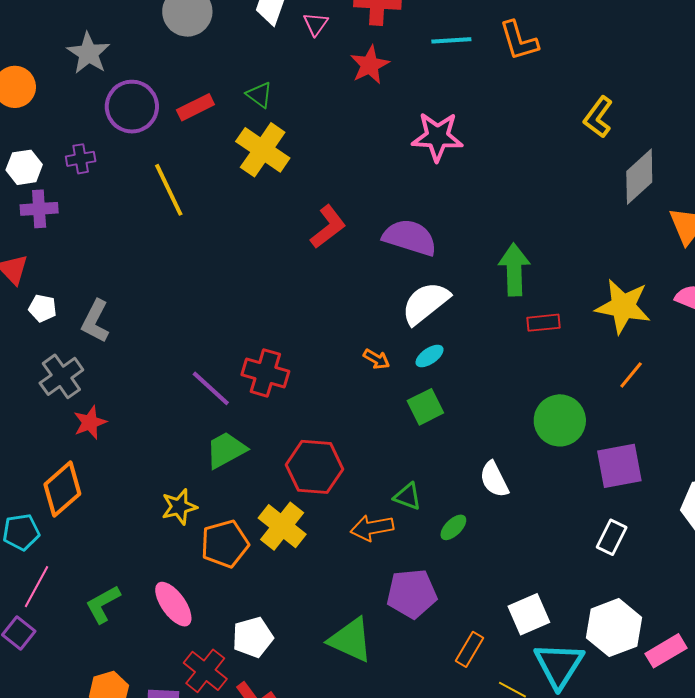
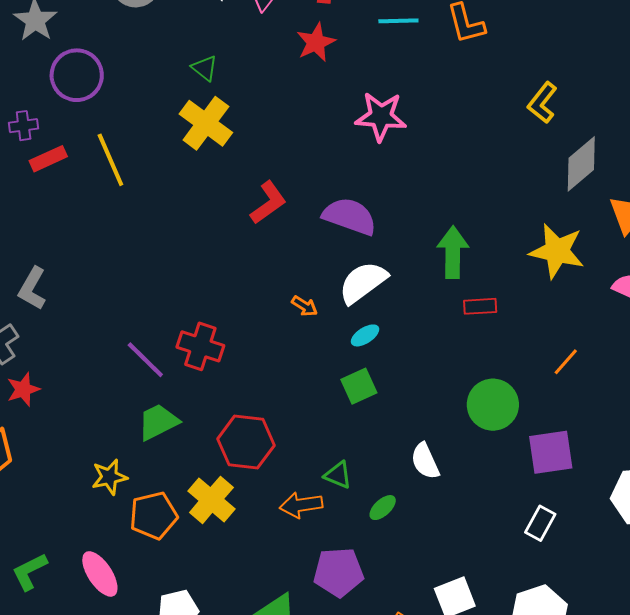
red rectangle: (195, 107) -> (48, 159), moved
yellow star: (623, 306) -> (557, 251), moved
orange arrow: (377, 359) -> (305, 306), moved

